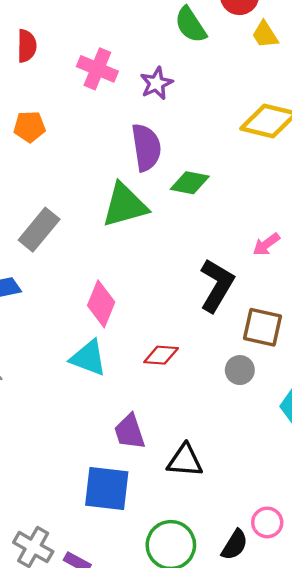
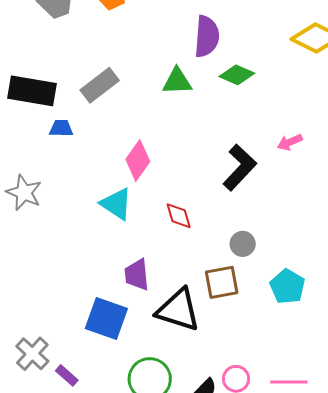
green triangle: (125, 205) -> (177, 81), size x0.7
brown square: (262, 327) -> (222, 282), moved, turned -36
red diamond: (161, 355) -> (179, 216), turned 56
black triangle: (185, 461) -> (178, 310), size x1.4

